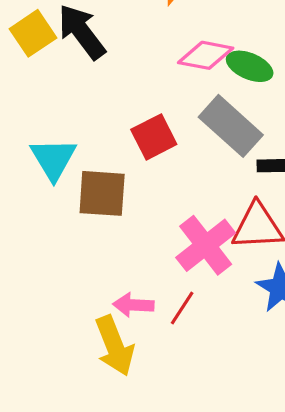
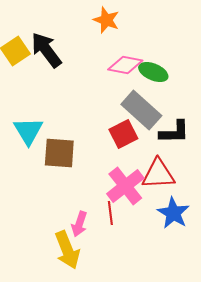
red square: (154, 137) -> (123, 134), moved
pink arrow: (133, 305) -> (79, 224), turned -75
red line: (182, 308) -> (110, 213), moved, turned -40

